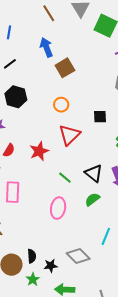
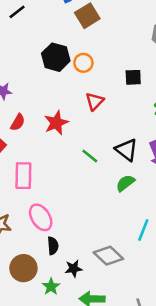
black hexagon: (16, 97) -> (56, 57), moved
red triangle: (69, 135) -> (95, 101), size x0.7
pink ellipse: (58, 208) -> (41, 217), moved, turned -40
black semicircle: (32, 256) -> (53, 246), moved

